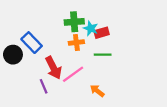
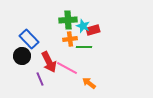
black circle: (13, 55) -> (22, 56), moved
green line: (103, 55) -> (84, 47), moved
pink line: (73, 74) -> (67, 68), turned 65

